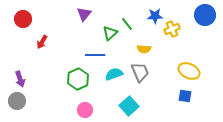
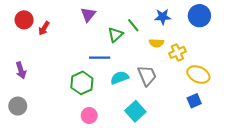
blue circle: (205, 15) -> (199, 16), moved
yellow cross: (172, 29) -> (177, 52), moved
red arrow: (42, 42) -> (44, 28), moved
yellow semicircle: (144, 49) -> (156, 43), moved
purple arrow: (20, 79) -> (21, 70), moved
blue square: (185, 96) -> (194, 101), turned -32

